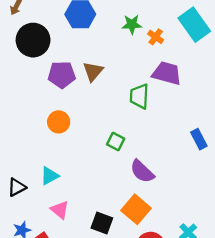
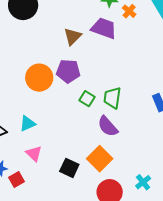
purple trapezoid: (167, 73) -> (104, 28), moved
purple pentagon: (62, 75) -> (68, 71), moved
green trapezoid: (139, 96) -> (112, 98), moved
orange circle: (59, 122) -> (39, 78), size x1.4

